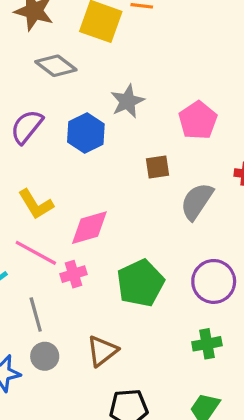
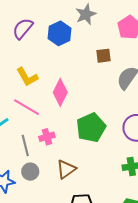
pink diamond: (89, 228) -> (60, 92), turned -48
pink cross: (74, 274) -> (47, 137), moved

